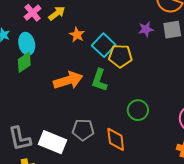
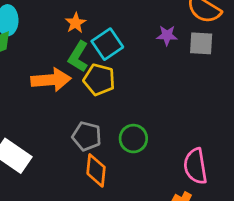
yellow pentagon: (120, 56) -> (99, 80), moved
green L-shape: (99, 80) -> (78, 57), moved
gray pentagon: (83, 130) -> (87, 136), moved

